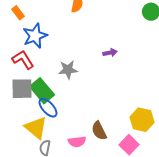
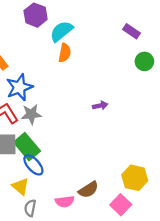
gray star: (68, 70) -> (31, 114), moved
yellow triangle: (36, 128) -> (20, 186), size x0.7
brown semicircle: (99, 131) -> (88, 190), turned -96

